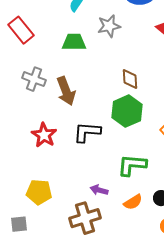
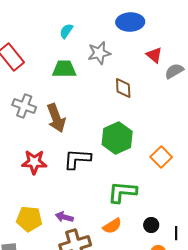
brown diamond: (130, 79) -> (123, 88), moved
red star: (44, 135) -> (34, 162), turned -30
purple arrow: (99, 190) -> (64, 217), moved
orange semicircle: (133, 202) -> (112, 226), moved

